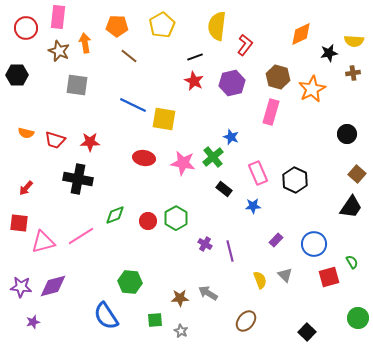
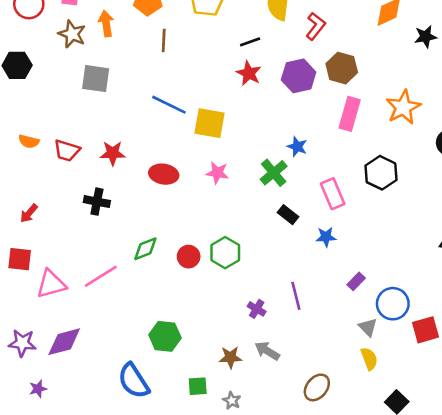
brown line: (129, 56) -> (164, 41), turned 54
brown hexagon: (278, 77) -> (342, 68), moved
orange star: (312, 89) -> (403, 107), moved
red ellipse: (144, 158) -> (164, 174), moved
pink star: (183, 163) -> (217, 173), moved, size x0.7
black cross: (78, 179) -> (97, 202), size x0.7
black hexagon: (295, 180) -> (381, 173), moved
purple cross: (205, 244) -> (257, 309), moved
blue circle: (314, 244) -> (393, 304), moved
yellow semicircle: (260, 280) -> (369, 359), moved

